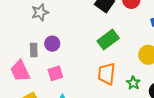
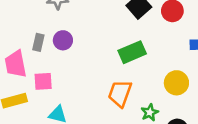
pink square: (55, 73) -> (43, 81), moved

